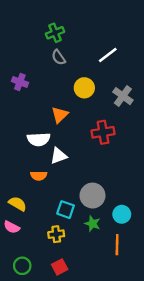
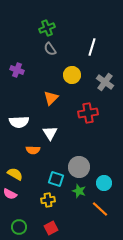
white line: (108, 55) -> (92, 47), turned -36
white semicircle: (39, 139) -> (19, 122), moved
white triangle: (59, 156) -> (50, 133), turned -42
orange line: (117, 245) -> (100, 209), turned -48

